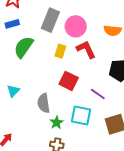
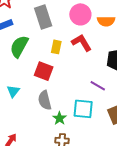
gray rectangle: (50, 20) -> (43, 17), turned -35
pink circle: (76, 26) -> (80, 14), moved
red square: (69, 81) -> (44, 71), moved

